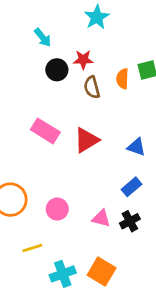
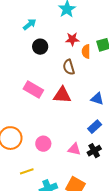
cyan arrow: (43, 38) -> (30, 24), turned -88
red star: (83, 60) -> (72, 39), moved
brown semicircle: (92, 87) -> (69, 67), moved
red triangle: (86, 140) -> (62, 95), turned 36

